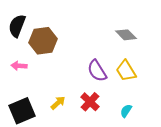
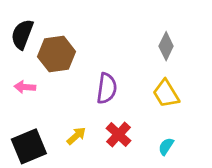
gray diamond: (126, 35) -> (166, 46), turned 70
purple semicircle: (97, 71) -> (107, 88), moved, turned -140

